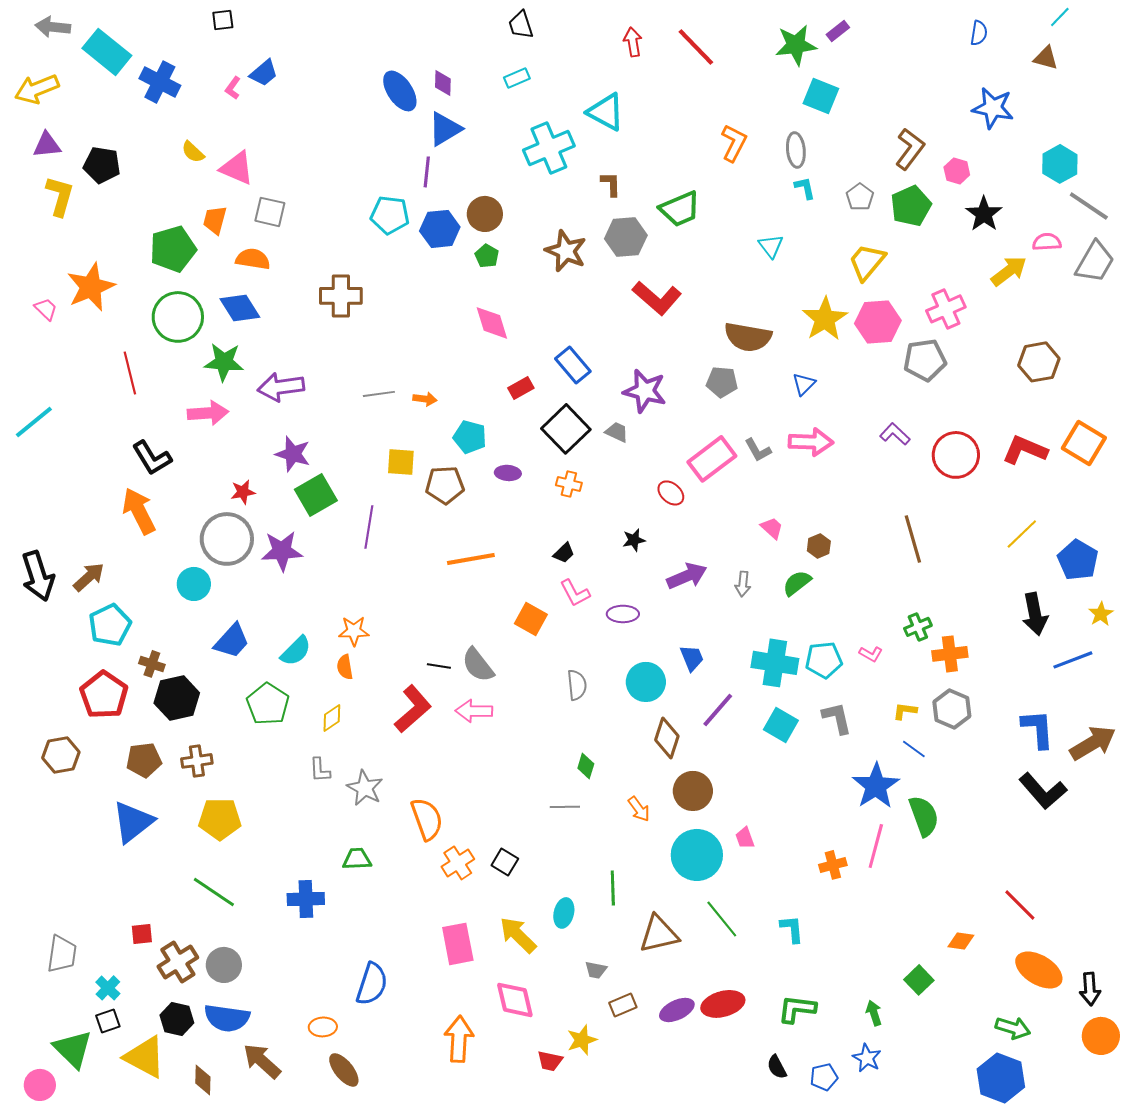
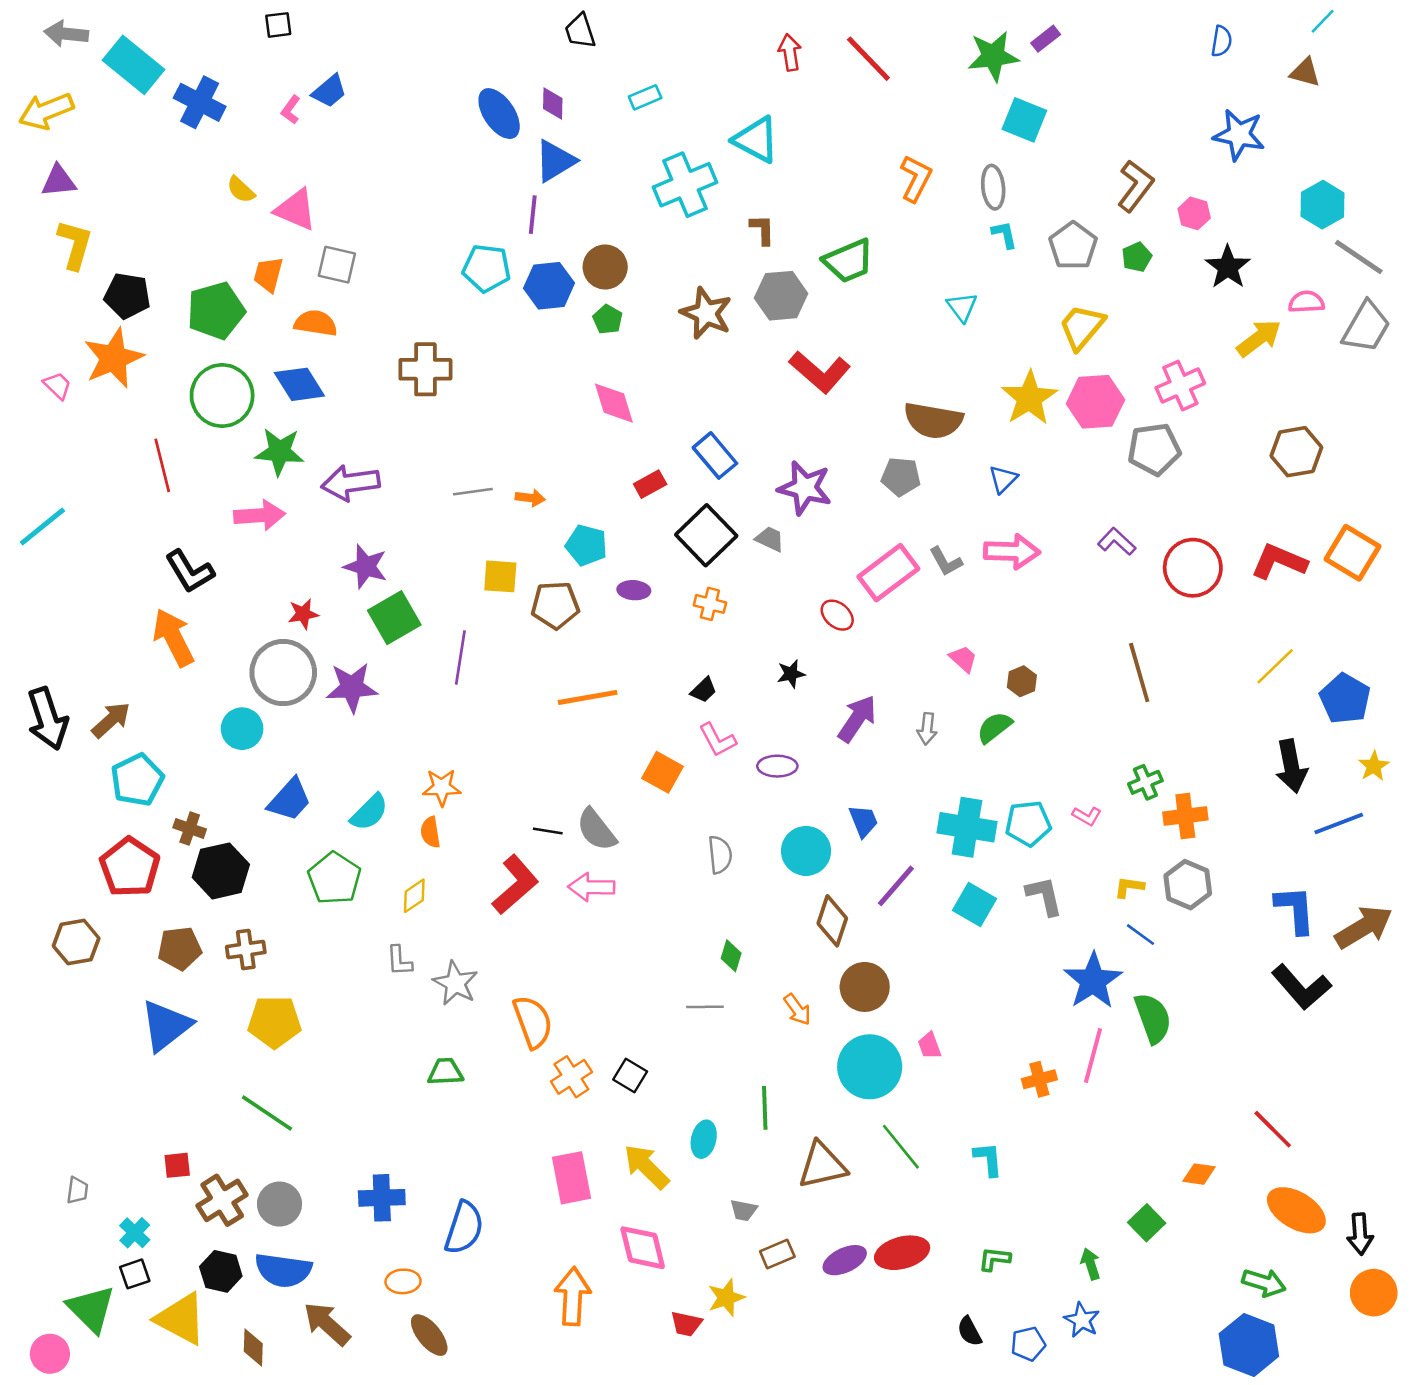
black trapezoid: (521, 25) -> (580, 31), moved
black pentagon: (102, 165) -> (127, 296), moved
gray pentagon: (860, 197) -> (1073, 246), size x1.4
green pentagon: (911, 206) -> (1137, 257), size x0.6
purple arrow: (687, 576) -> (857, 719), turned -33
blue cross: (306, 899) -> (382, 1198), moved
gray trapezoid: (62, 954) -> (77, 1190), size x0.6
green L-shape: (797, 1009) -> (994, 1259), size x0.7

